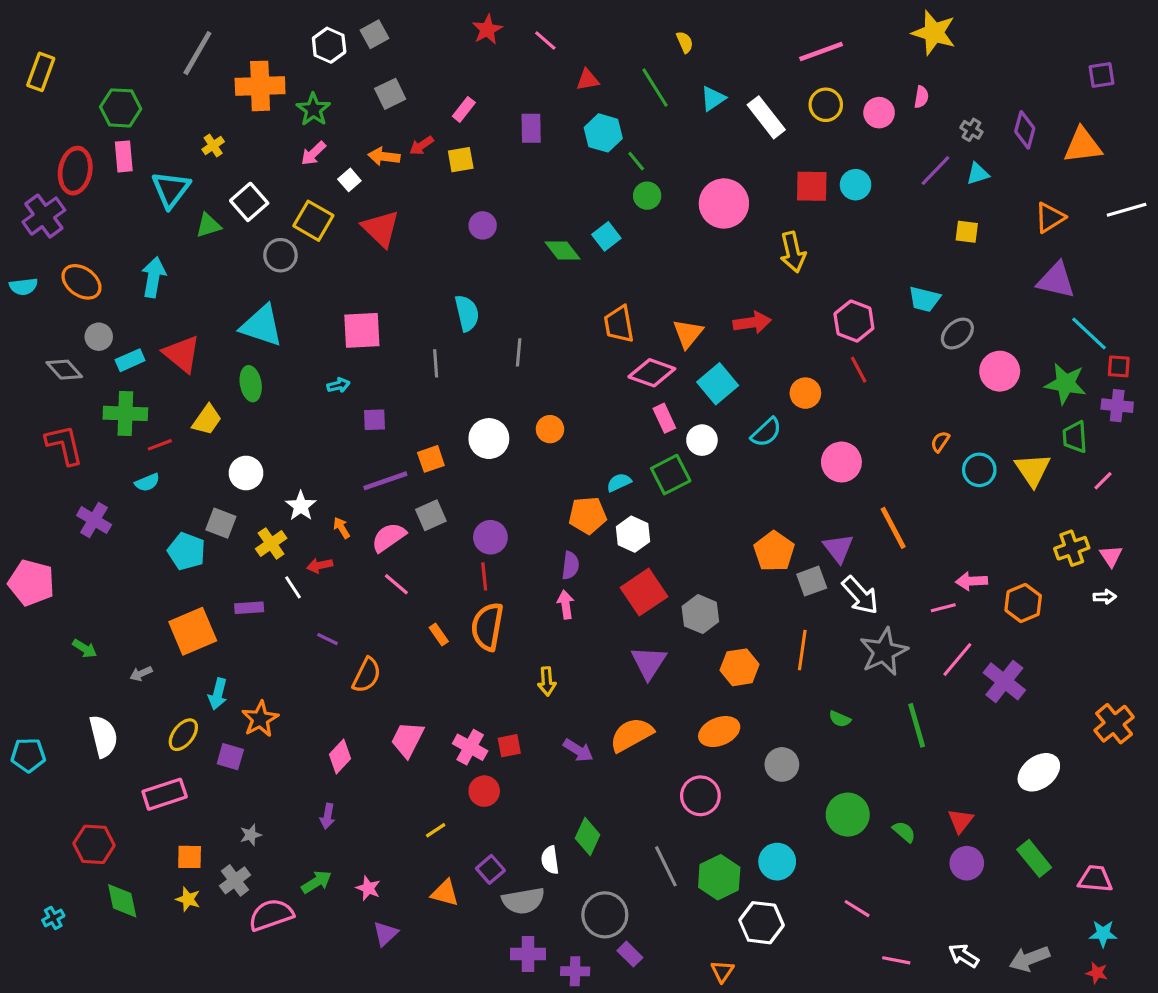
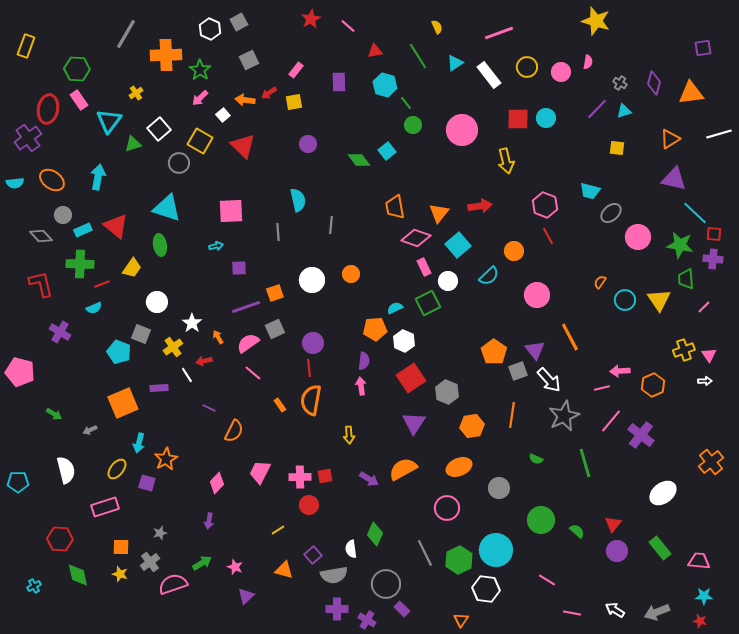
pink line: (821, 52) -> (499, 33), moved
pink rectangle: (124, 156) -> (79, 100), turned -30
pink cross: (470, 747) -> (300, 477), turned -30
cyan circle: (777, 862) -> (496, 550), size x1.4
purple cross: (575, 971) -> (367, 620), turned 30

